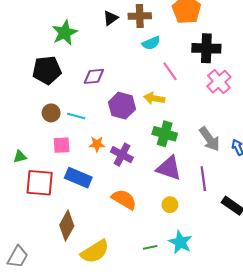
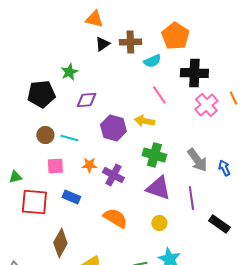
green star: (65, 33) -> (69, 72), moved, size x0.7
cyan semicircle: (151, 43) -> (152, 61), moved
blue rectangle: (78, 178) -> (71, 197), size x0.7

